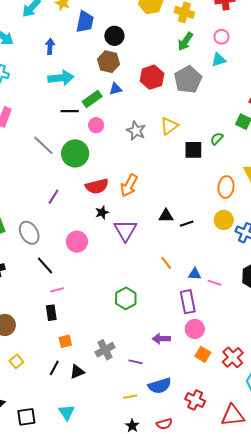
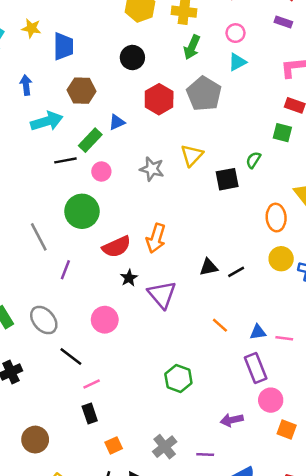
black circle: (114, 36) -> (132, 58), moved
brown hexagon: (109, 62) -> (82, 91), moved
gray line: (43, 145) -> (39, 237), moved, turned 30

